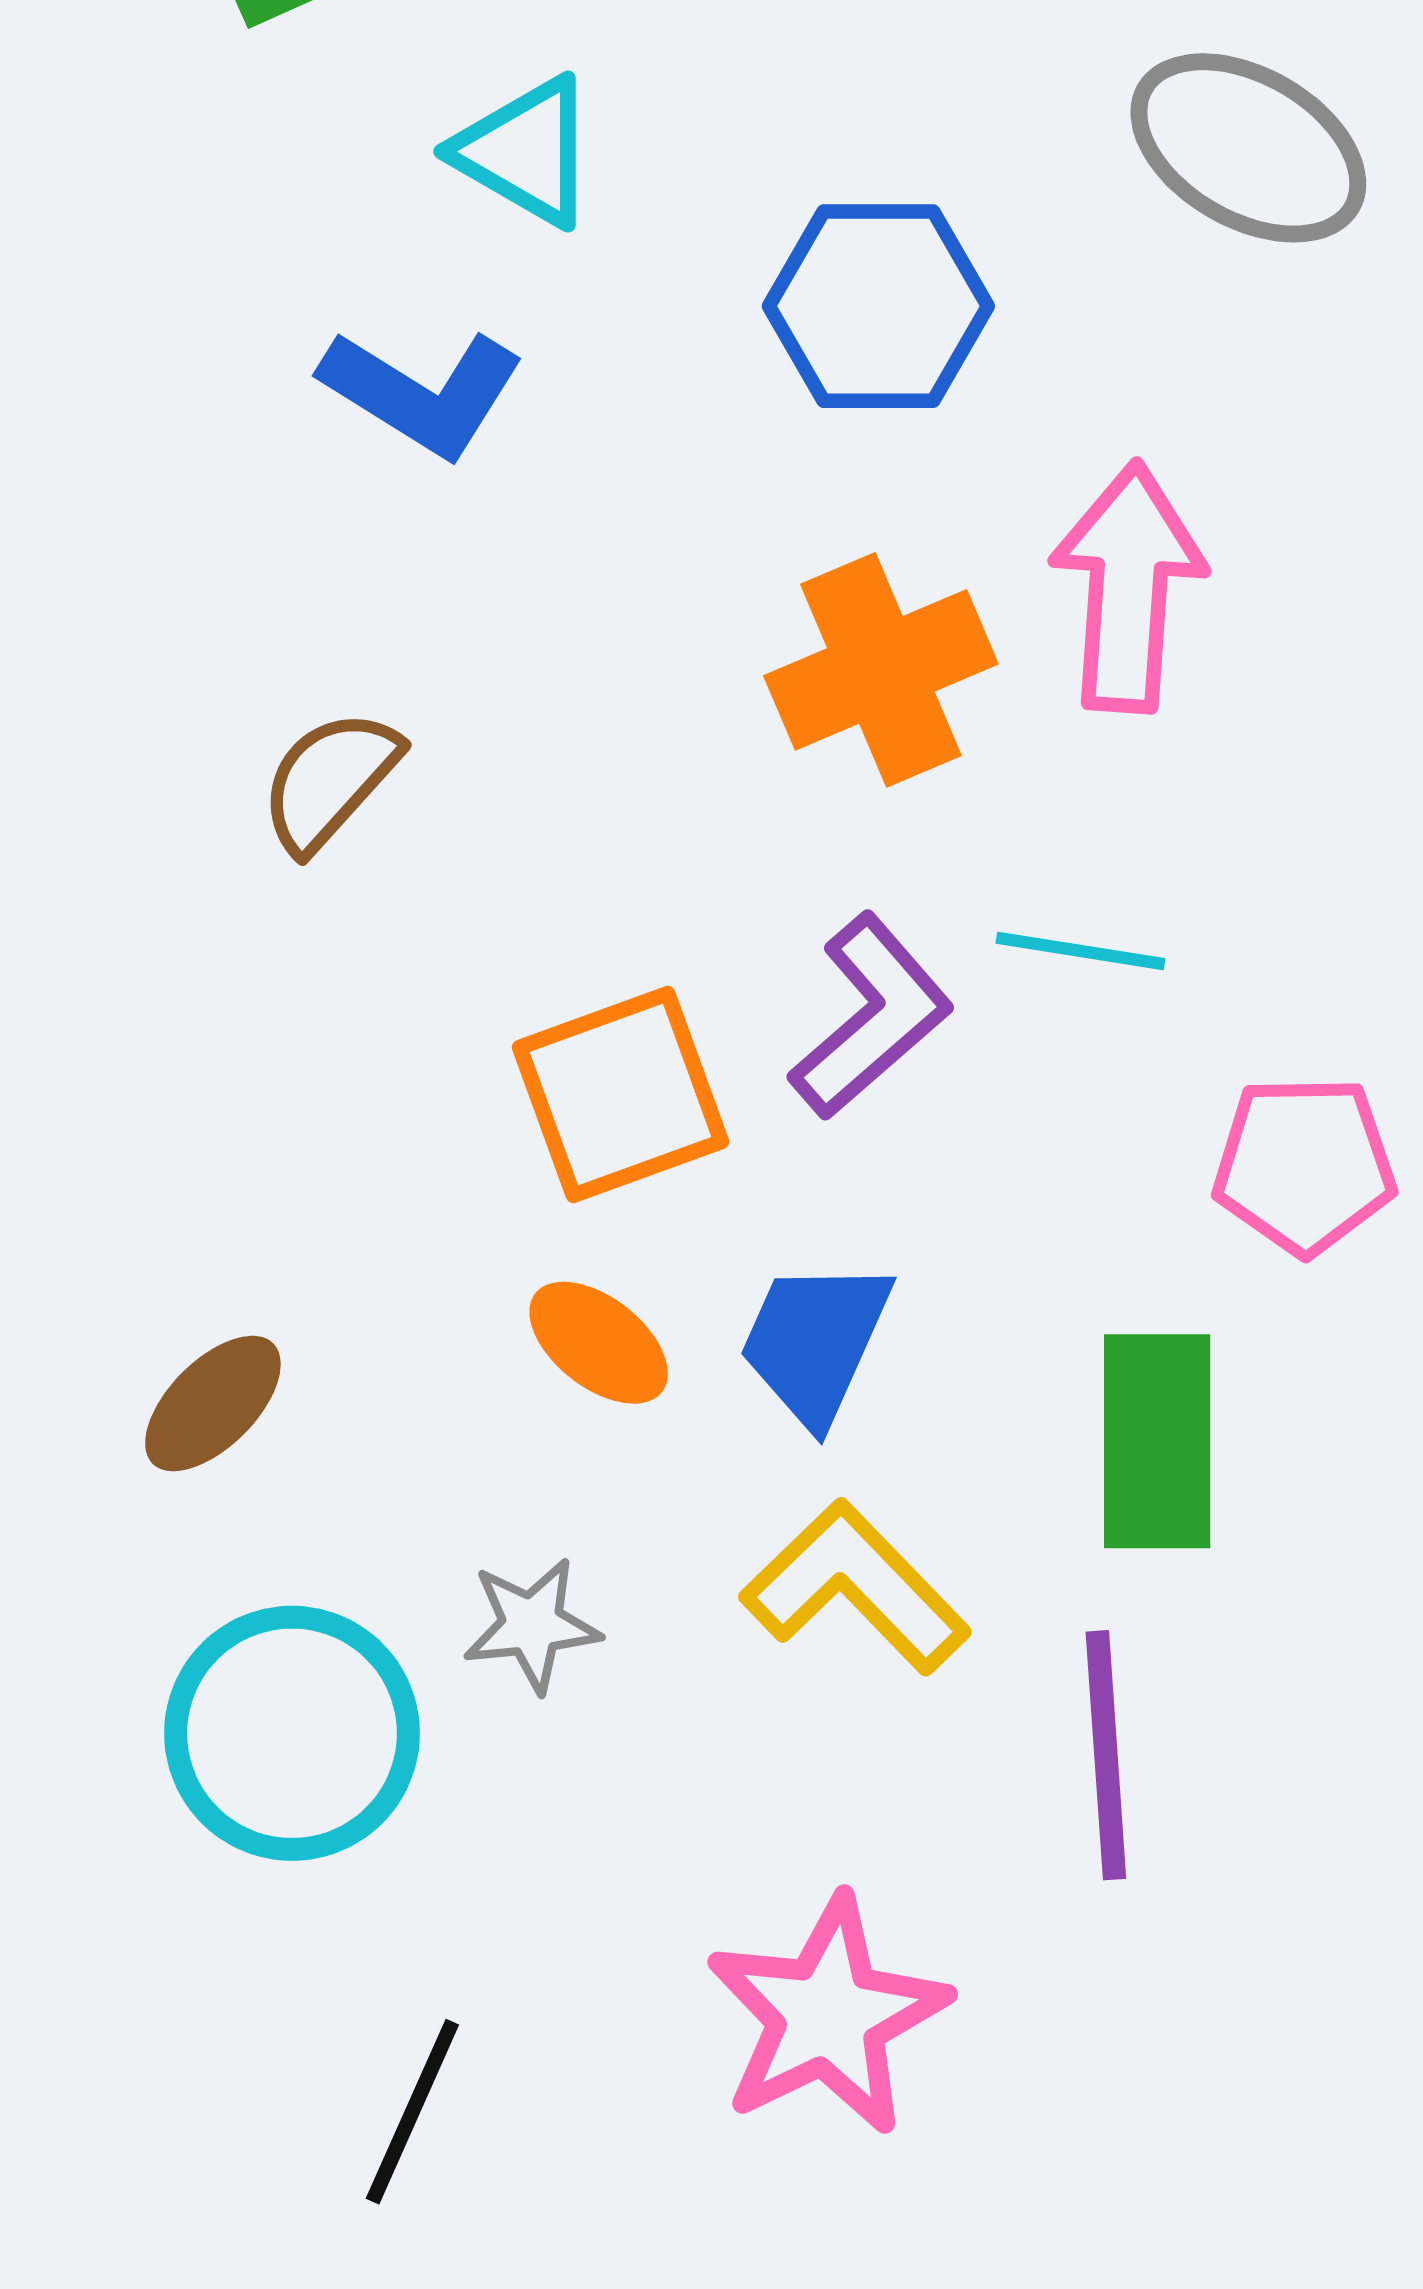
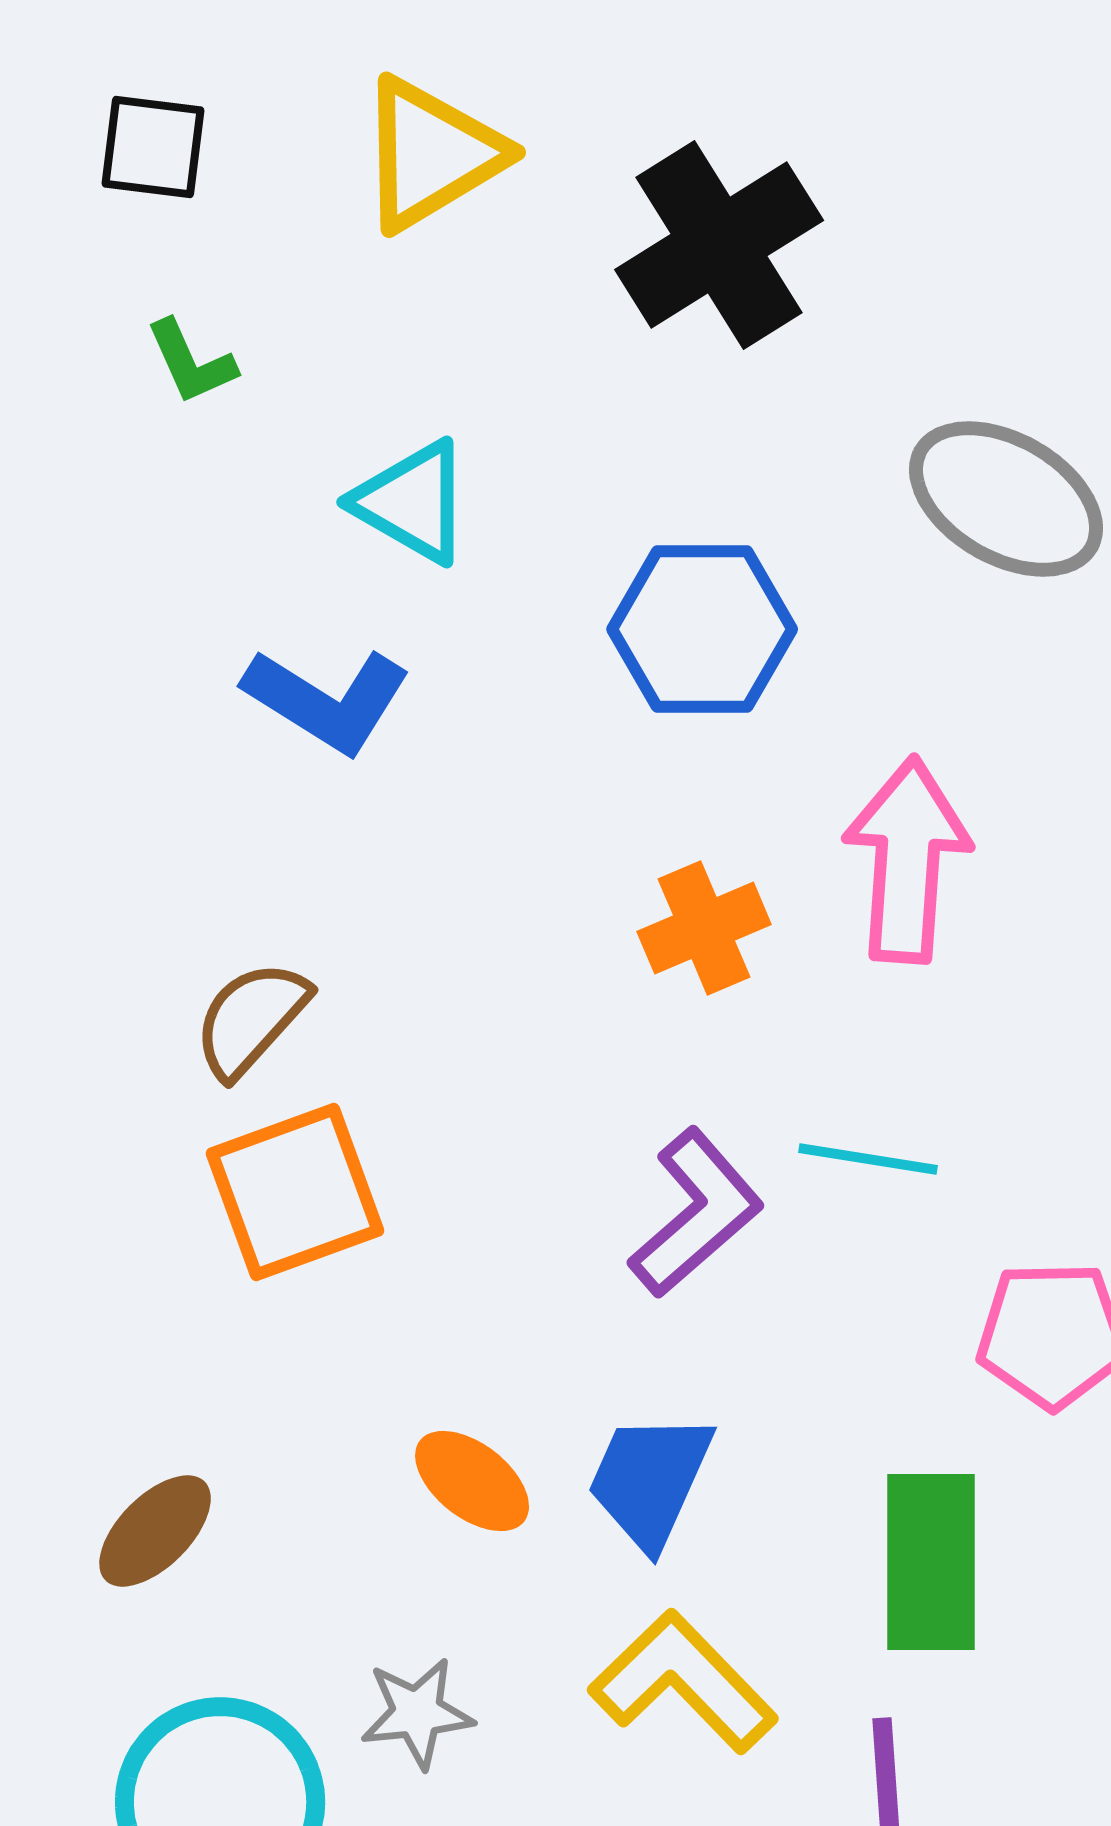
orange cross: (881, 670) -> (704, 928), size x0.7
orange square: (621, 1095) -> (295, 1192), moved

